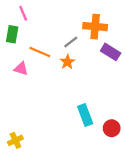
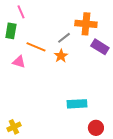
cyan rectangle: (85, 115) -> (77, 104), turned -72
red circle: (112, 128) -> (96, 128), moved

